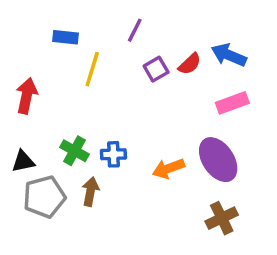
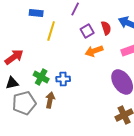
red semicircle: (190, 64) -> (106, 28), turned -64
red arrow: (27, 96) -> (14, 57), moved, turned 42
orange arrow: (168, 168) -> (94, 51), moved

